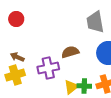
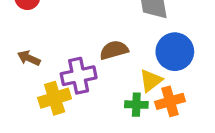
yellow cross: (15, 75) -> (55, 98), moved
yellow triangle: (71, 87) -> (151, 81), moved

